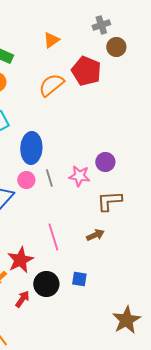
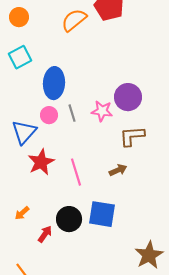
purple circle: (105, 162) -> (128, 97), size x1.4
red star: (20, 260) -> (41, 162), moved
blue square: (79, 279) -> (102, 214), size x1.8

